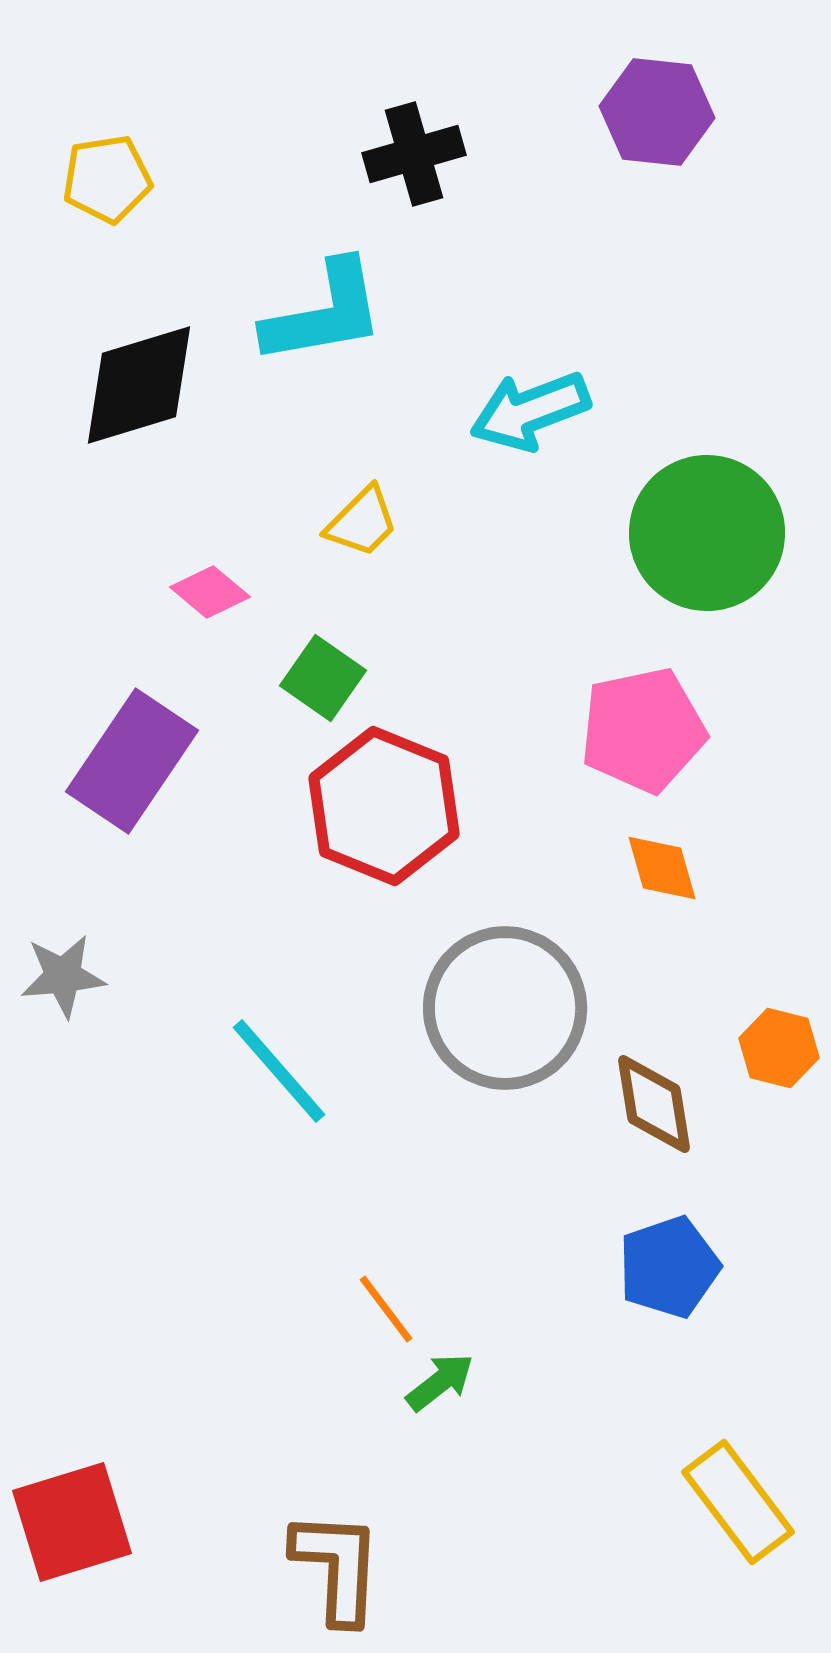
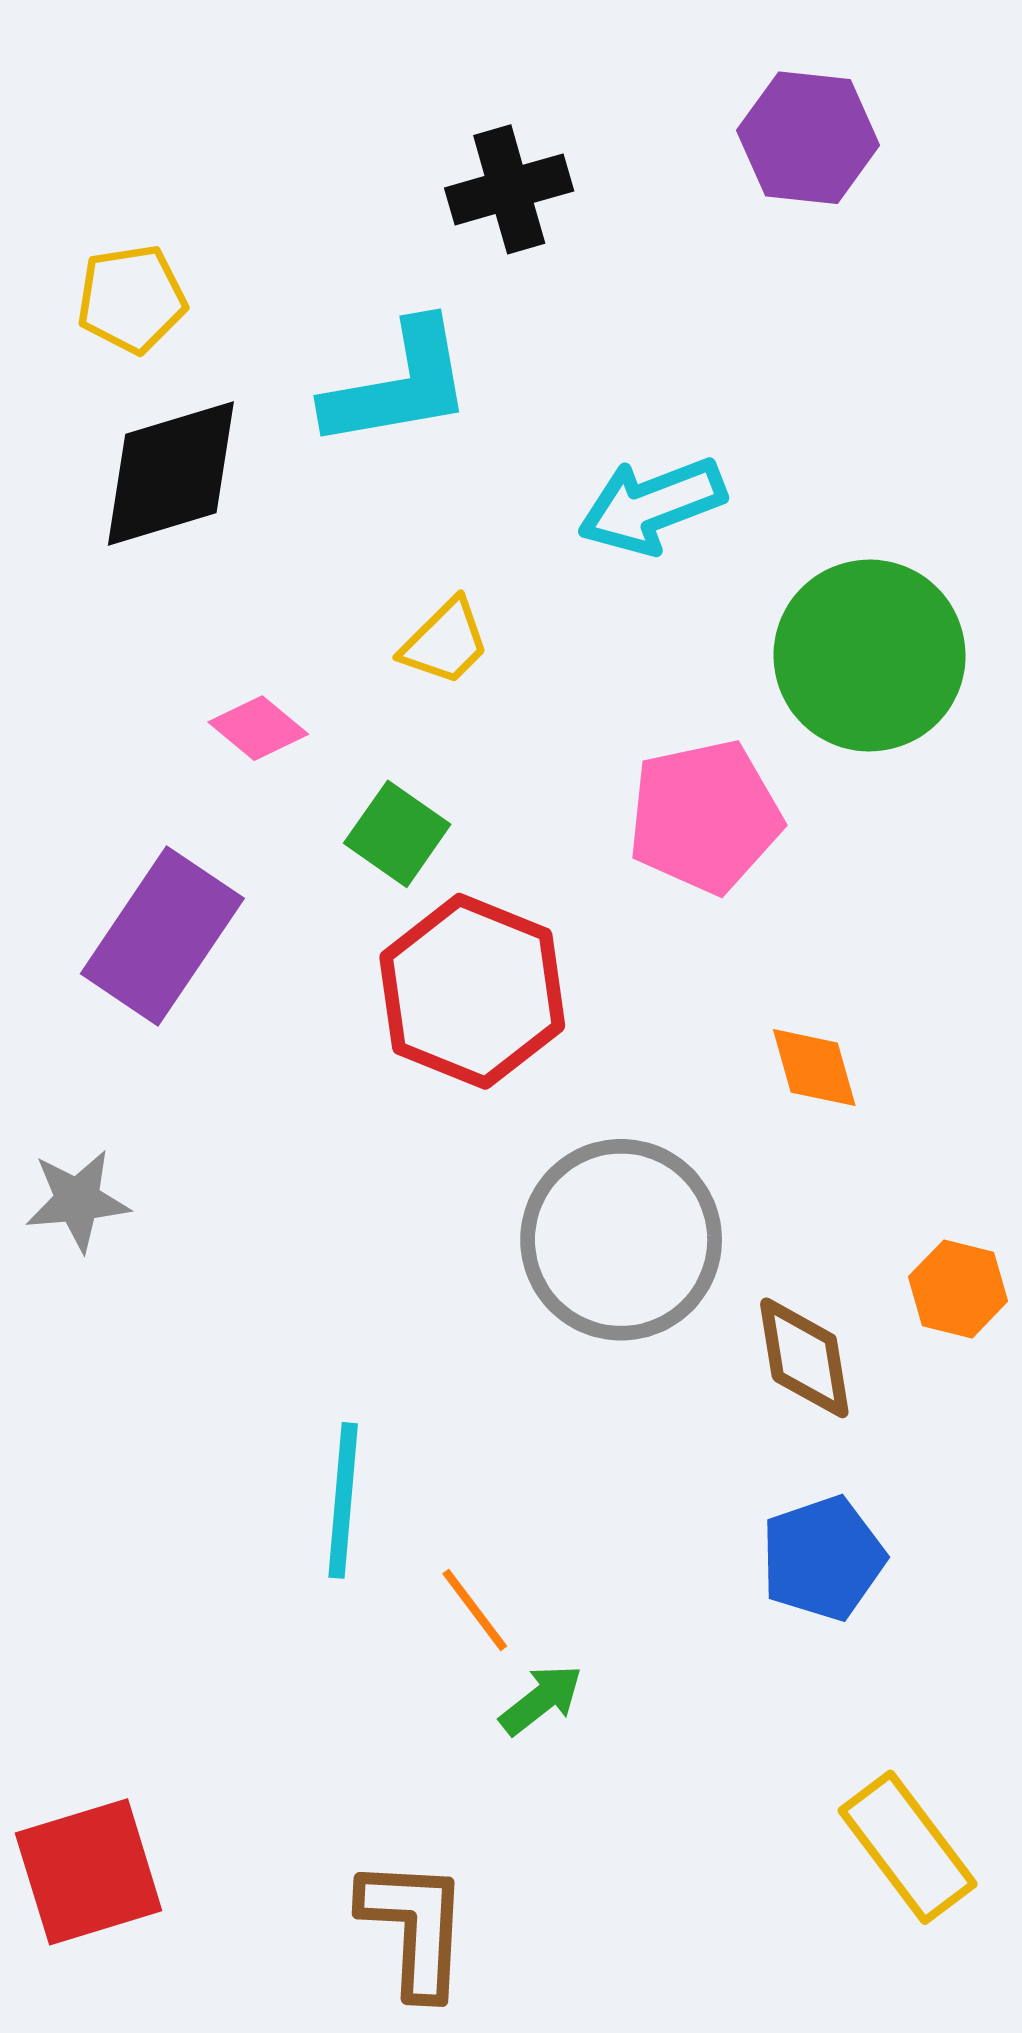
yellow pentagon: (107, 179) -> (132, 299), moved
pink pentagon: (643, 730) -> (705, 817), moved
cyan line: (279, 1071) -> (343, 1500), moved, turned 46

